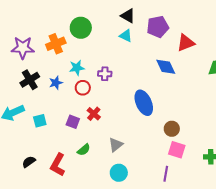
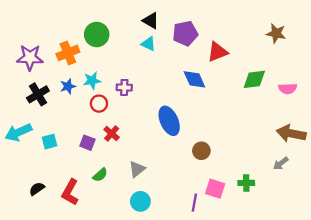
blue star: (56, 83) -> (68, 86), moved
pink square: (177, 150) -> (215, 189), moved

